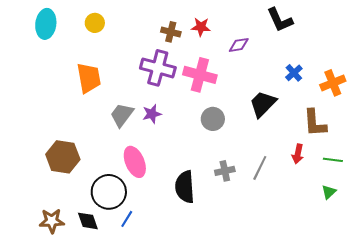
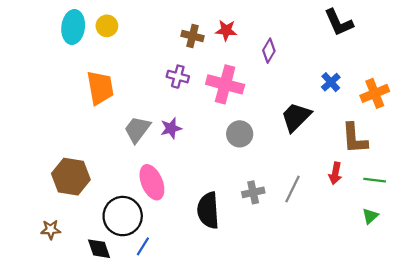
black L-shape: (280, 20) -> (339, 23), moved
cyan ellipse: (46, 24) -> (73, 27), moved
purple diamond: (239, 45) -> (269, 51), turned -50
purple cross: (158, 68) -> (178, 77), size x0.6
brown star: (52, 221) -> (51, 230), moved, size x0.7

